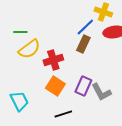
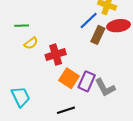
brown rectangle: (83, 44) -> (98, 35), moved
yellow semicircle: (29, 49) -> (31, 43), size x0.6
orange square: (55, 86) -> (69, 78), moved

